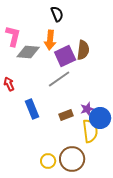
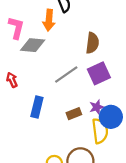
orange arrow: (50, 40) -> (49, 20), moved
purple square: (65, 56) -> (99, 73), moved
blue rectangle: (32, 109) -> (37, 107), turned 36

